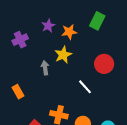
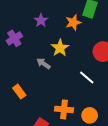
orange star: (69, 32) -> (73, 22), moved
gray arrow: (45, 68) -> (43, 64), turned -40

